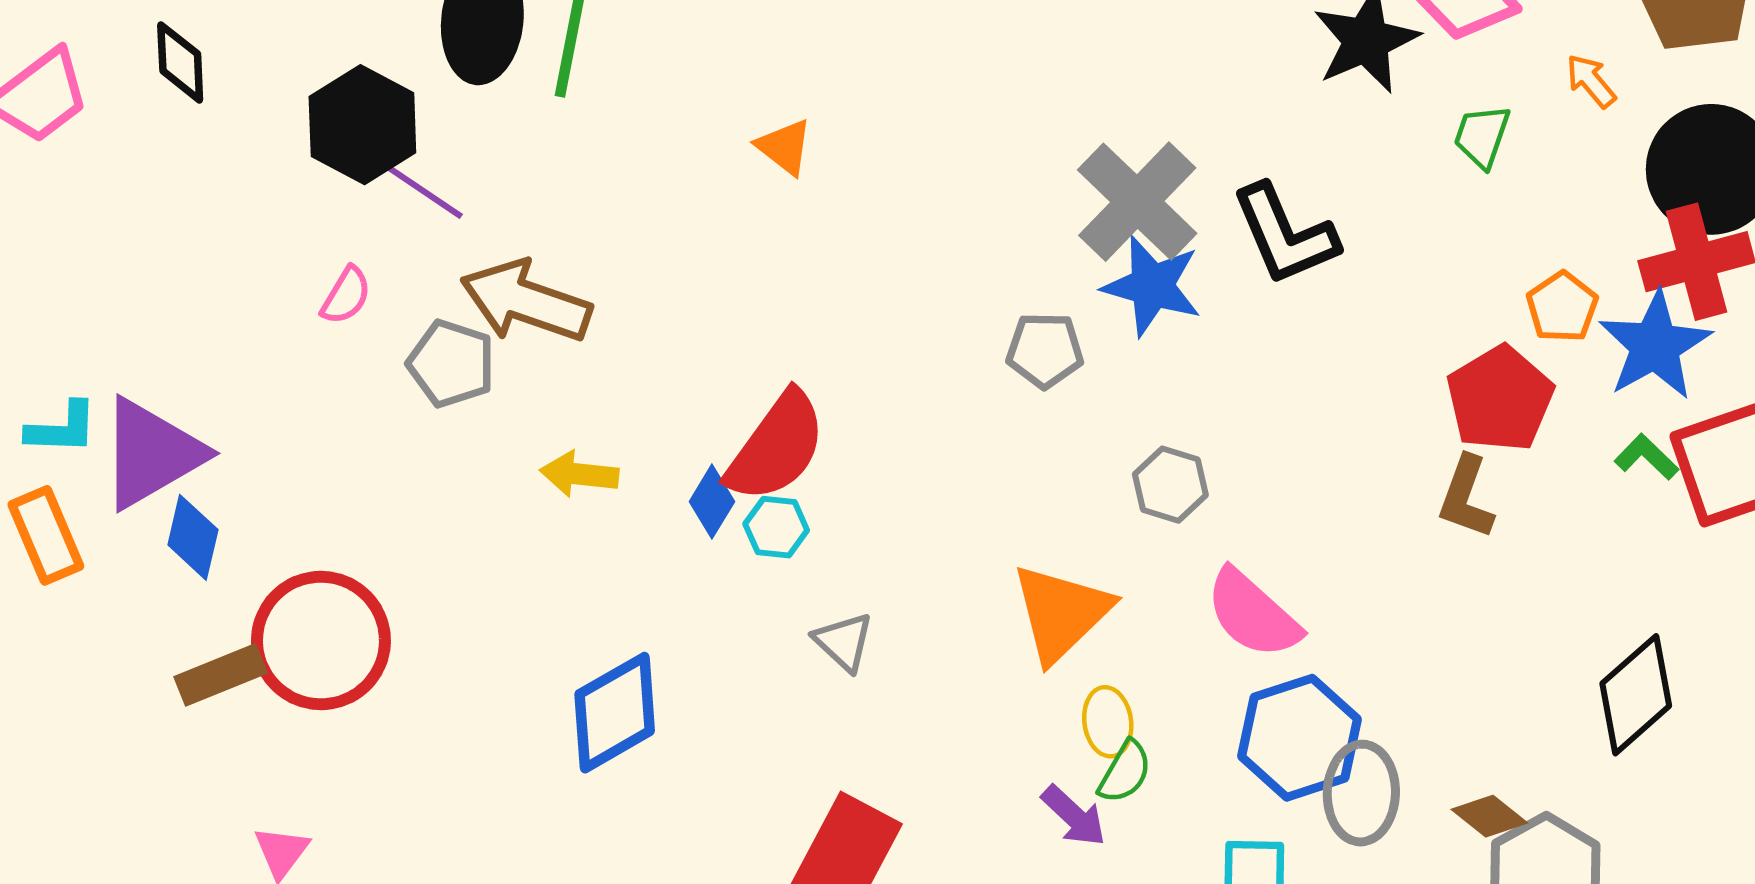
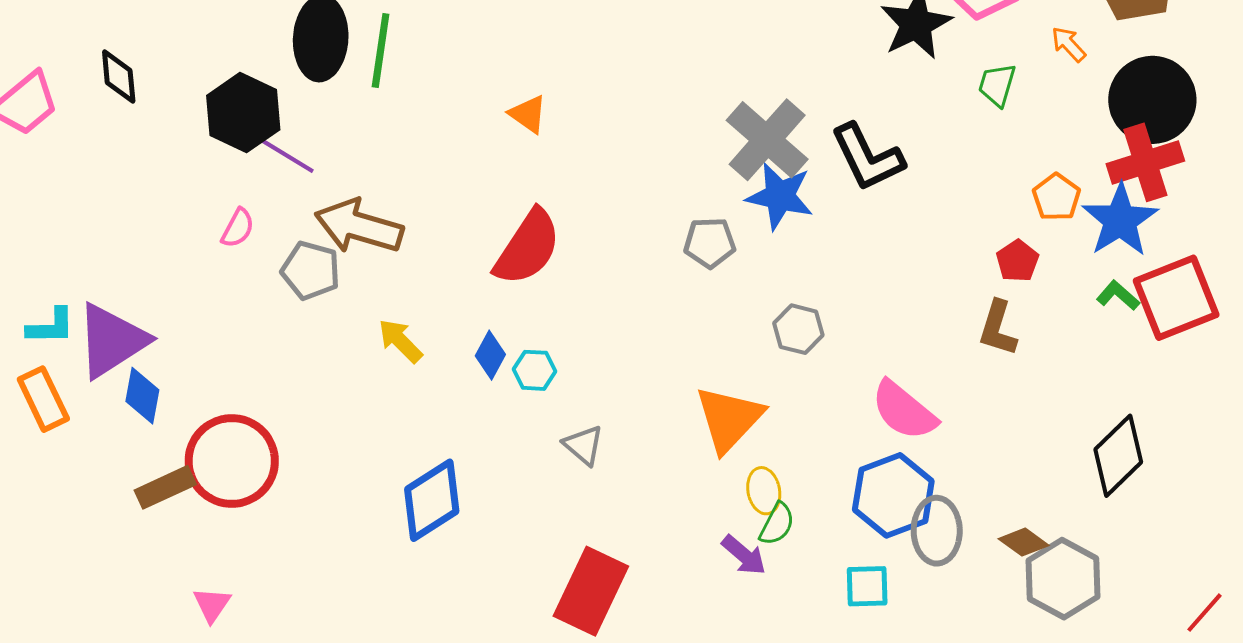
red pentagon: (1500, 399) -> (1017, 261), size x0.6
red semicircle: (776, 447) -> (528, 247), moved
yellow arrow: (579, 474) -> (400, 341), turned 42
pink semicircle: (1253, 614) -> (904, 411), moved

